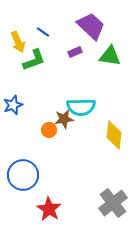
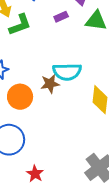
orange circle: (49, 130) -> (20, 97), moved, size x1.6
red star: (49, 209) -> (35, 174), size x0.7

